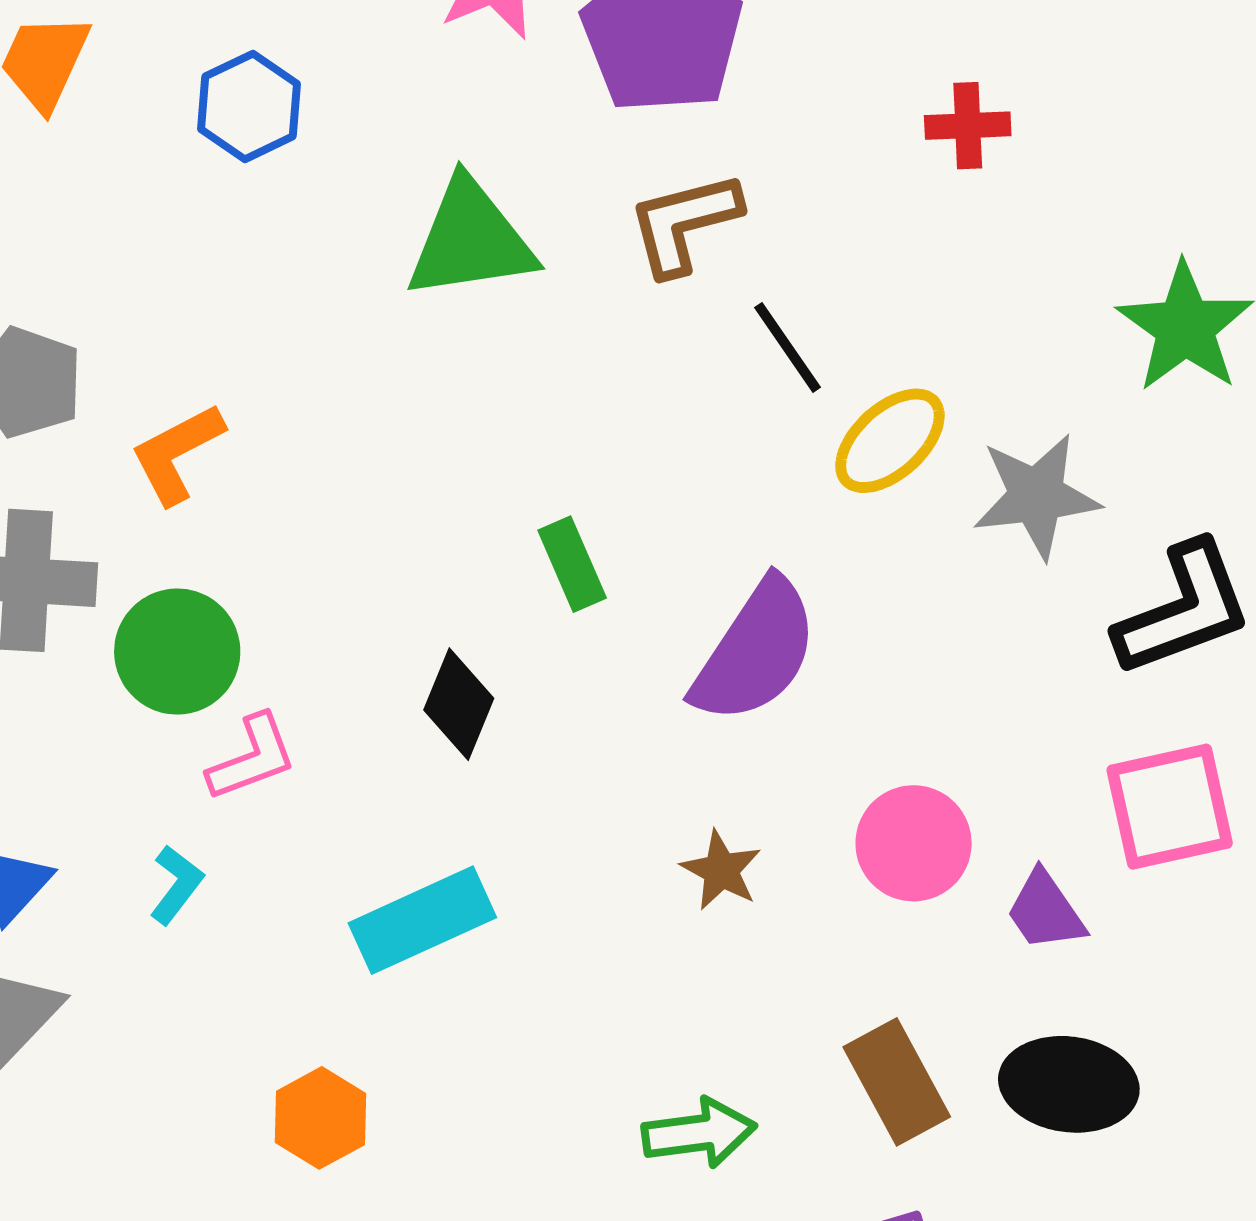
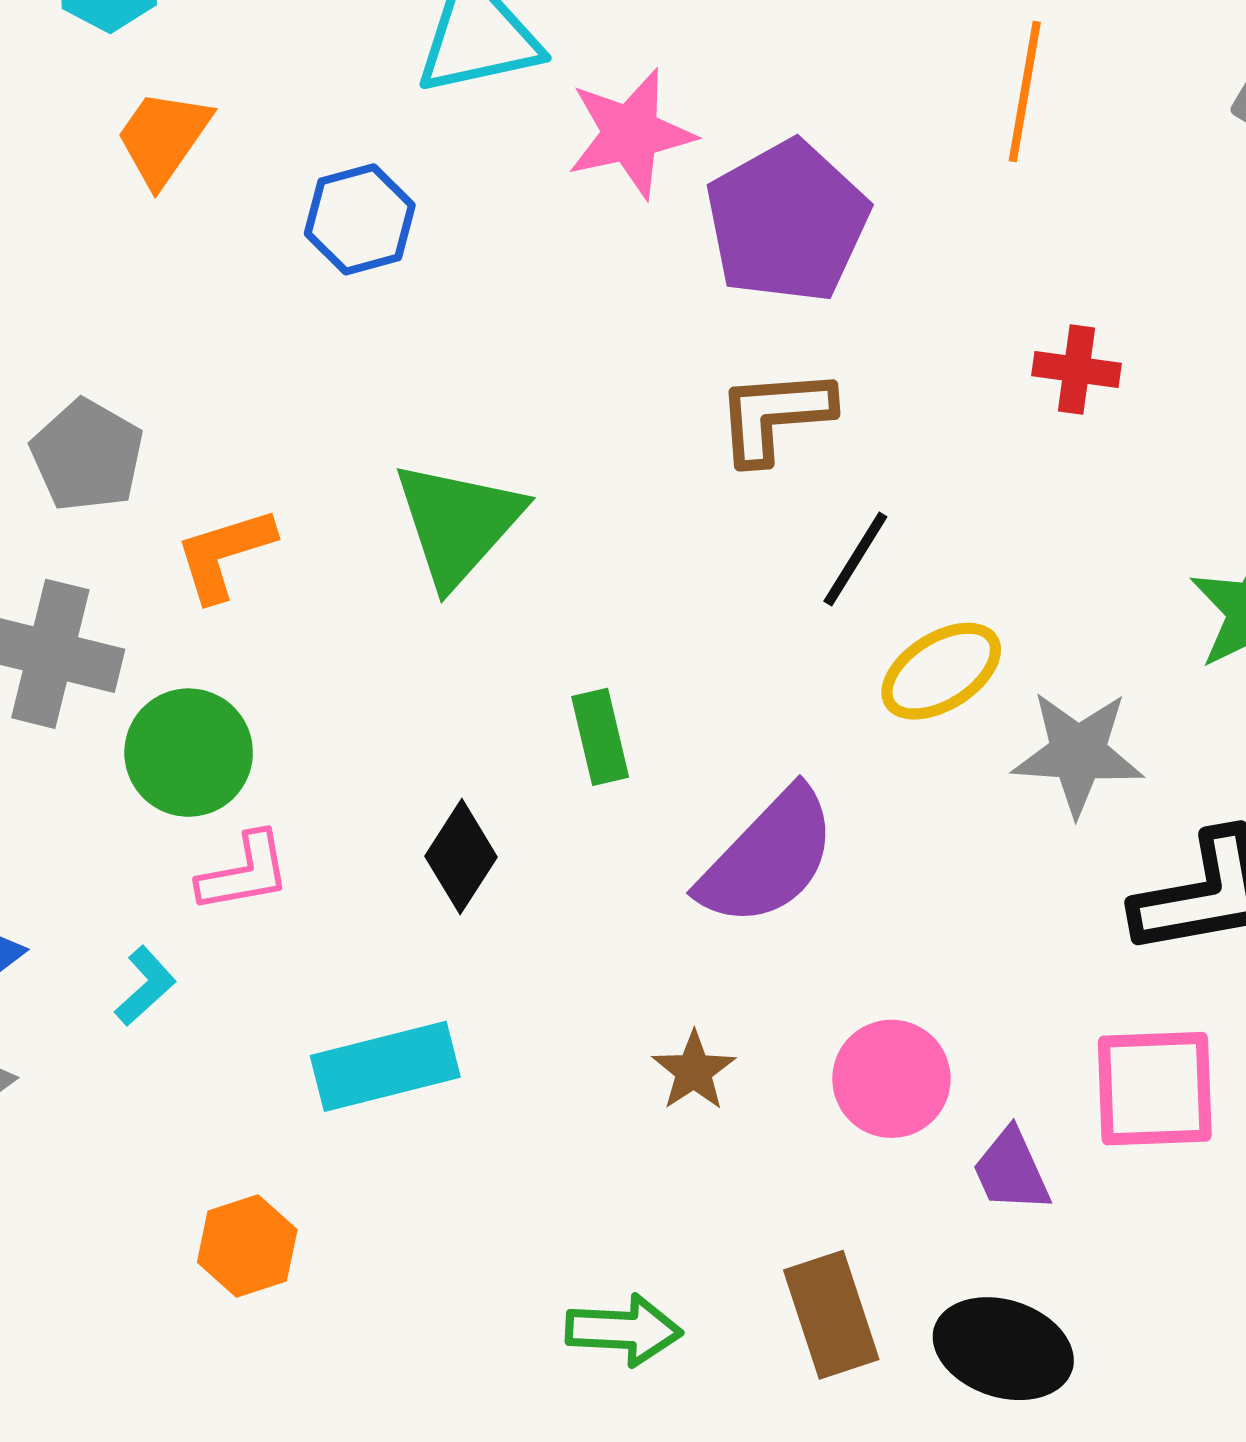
green triangle: (471, 240) -> (458, 523), moved, turned -50
black line: (787, 347) -> (855, 559), turned 56

